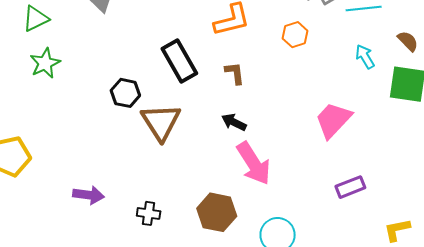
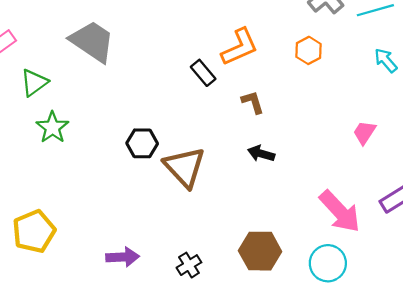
black rectangle: (179, 61) -> (203, 73), moved, size x0.6
pink trapezoid: (333, 120) -> (364, 132), size x0.6
pink arrow: (254, 163) -> (340, 211), moved
black cross: (149, 213) -> (189, 265), turned -30

